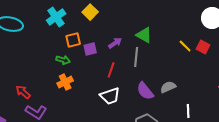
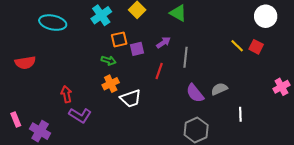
green triangle: (144, 35) -> (178, 13), moved
red arrow: (23, 92) -> (66, 94), turned 35
white trapezoid: (110, 96) -> (131, 98), moved

